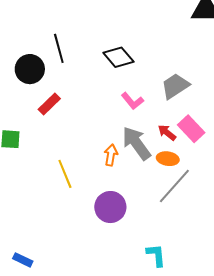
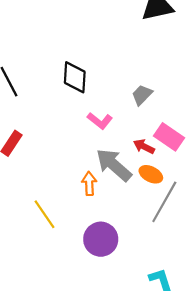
black diamond: (118, 57) -> (75, 77), turned 56
gray trapezoid: (175, 86) -> (142, 95), size x0.7
orange ellipse: (168, 159) -> (151, 174), turned 30

